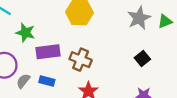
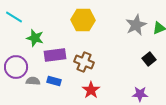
black square: (142, 58) -> (149, 59), moved
gray semicircle: (23, 81) -> (33, 81), turned 56

